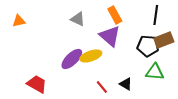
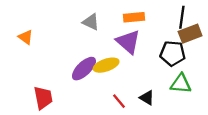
orange rectangle: (115, 15) -> (134, 17), turned -66
orange triangle: (19, 21) -> (26, 37), moved, turned 48
brown rectangle: (164, 40) -> (190, 34), moved
red trapezoid: (37, 84) -> (43, 98), turned 50

